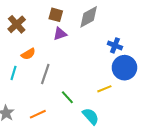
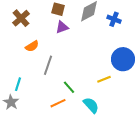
blue cross: (115, 45) -> (114, 19), moved
cyan line: (13, 73) -> (18, 84), moved
orange line: (38, 114) -> (58, 103), moved

